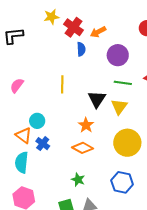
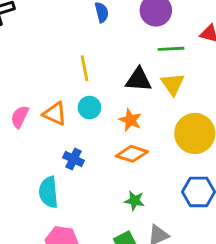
pink semicircle: (17, 85) -> (20, 117), moved
black triangle: (97, 99) -> (138, 80), turned -48
cyan circle: (37, 121) -> (89, 108), moved
orange triangle: (24, 135) -> (55, 114), moved

